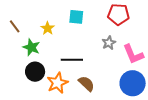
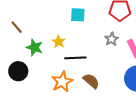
yellow star: (48, 28) -> (59, 42), moved
black circle: (35, 72) -> (18, 71), moved

